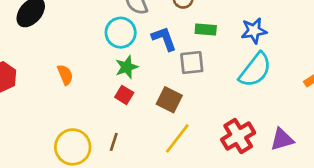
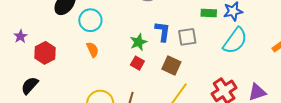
green rectangle: (206, 29) -> (209, 13), moved
cyan circle: (121, 33) -> (90, 20), moved
blue L-shape: (164, 39) -> (163, 31), moved, turned 30

